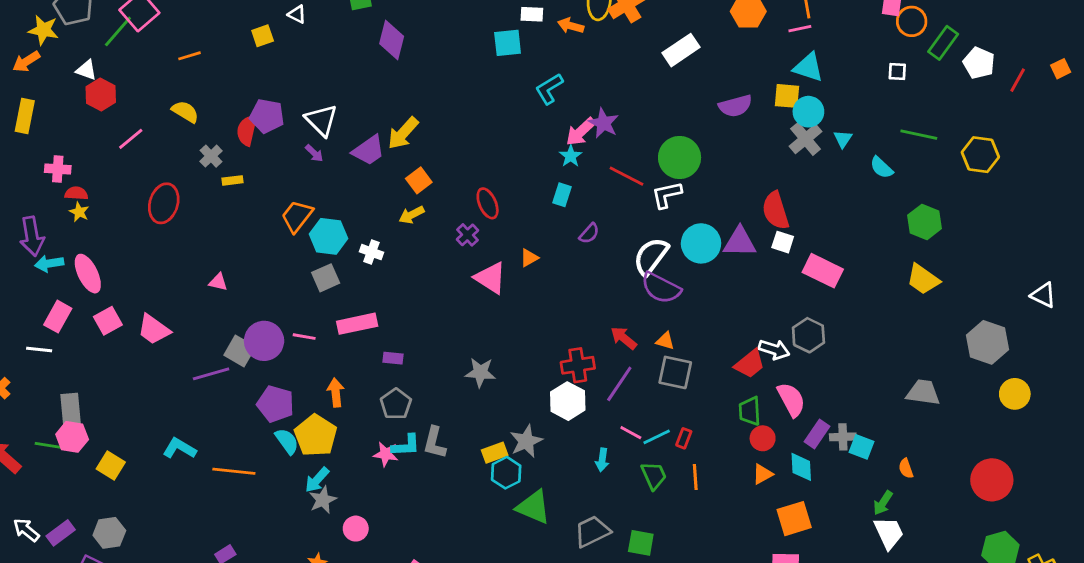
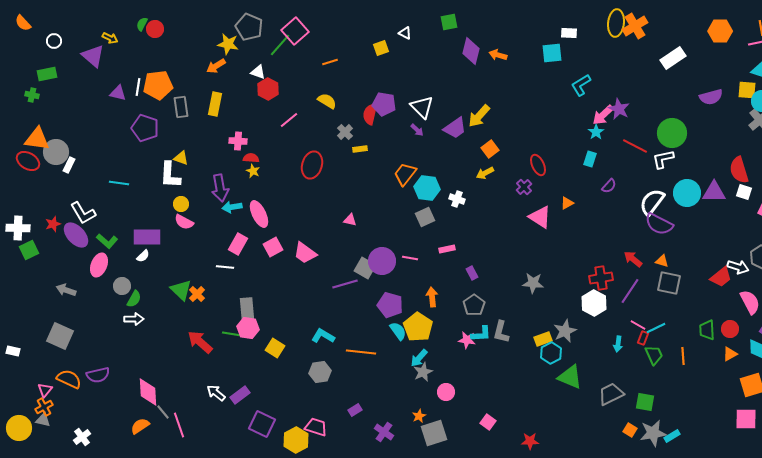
orange arrow: (571, 26) -> (498, 55), moved
pink rectangle: (357, 324) -> (447, 249), size x0.6
purple rectangle: (393, 358) -> (472, 273), turned 56
green trapezoid: (750, 411) -> (707, 330), moved
red rectangle: (684, 438) -> (643, 338), moved
gray hexagon: (109, 533) -> (320, 372), moved

